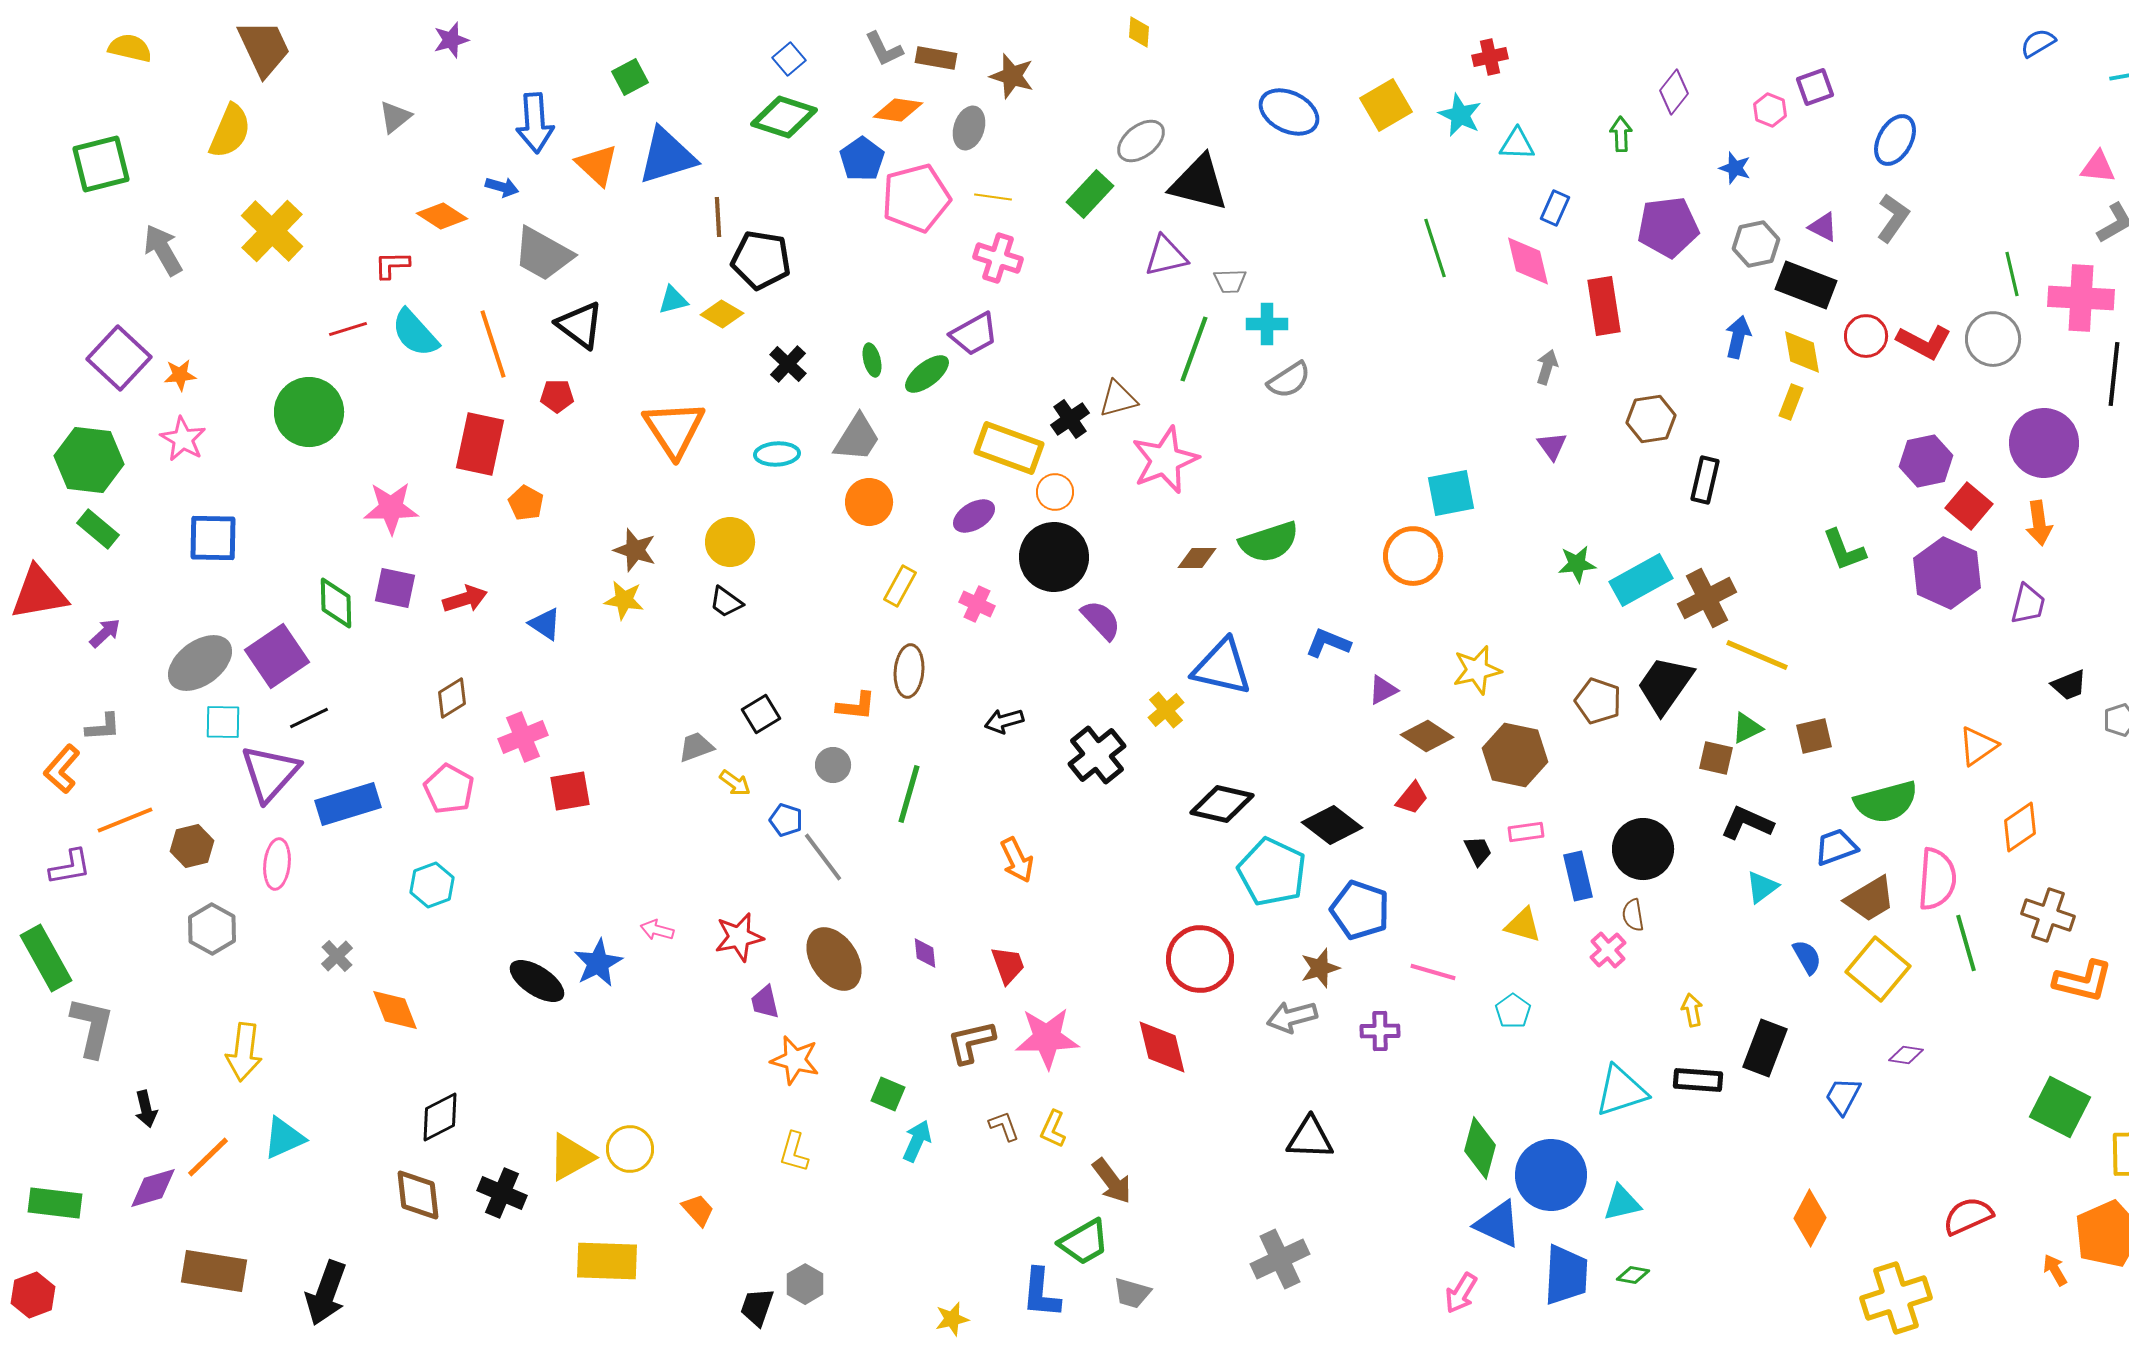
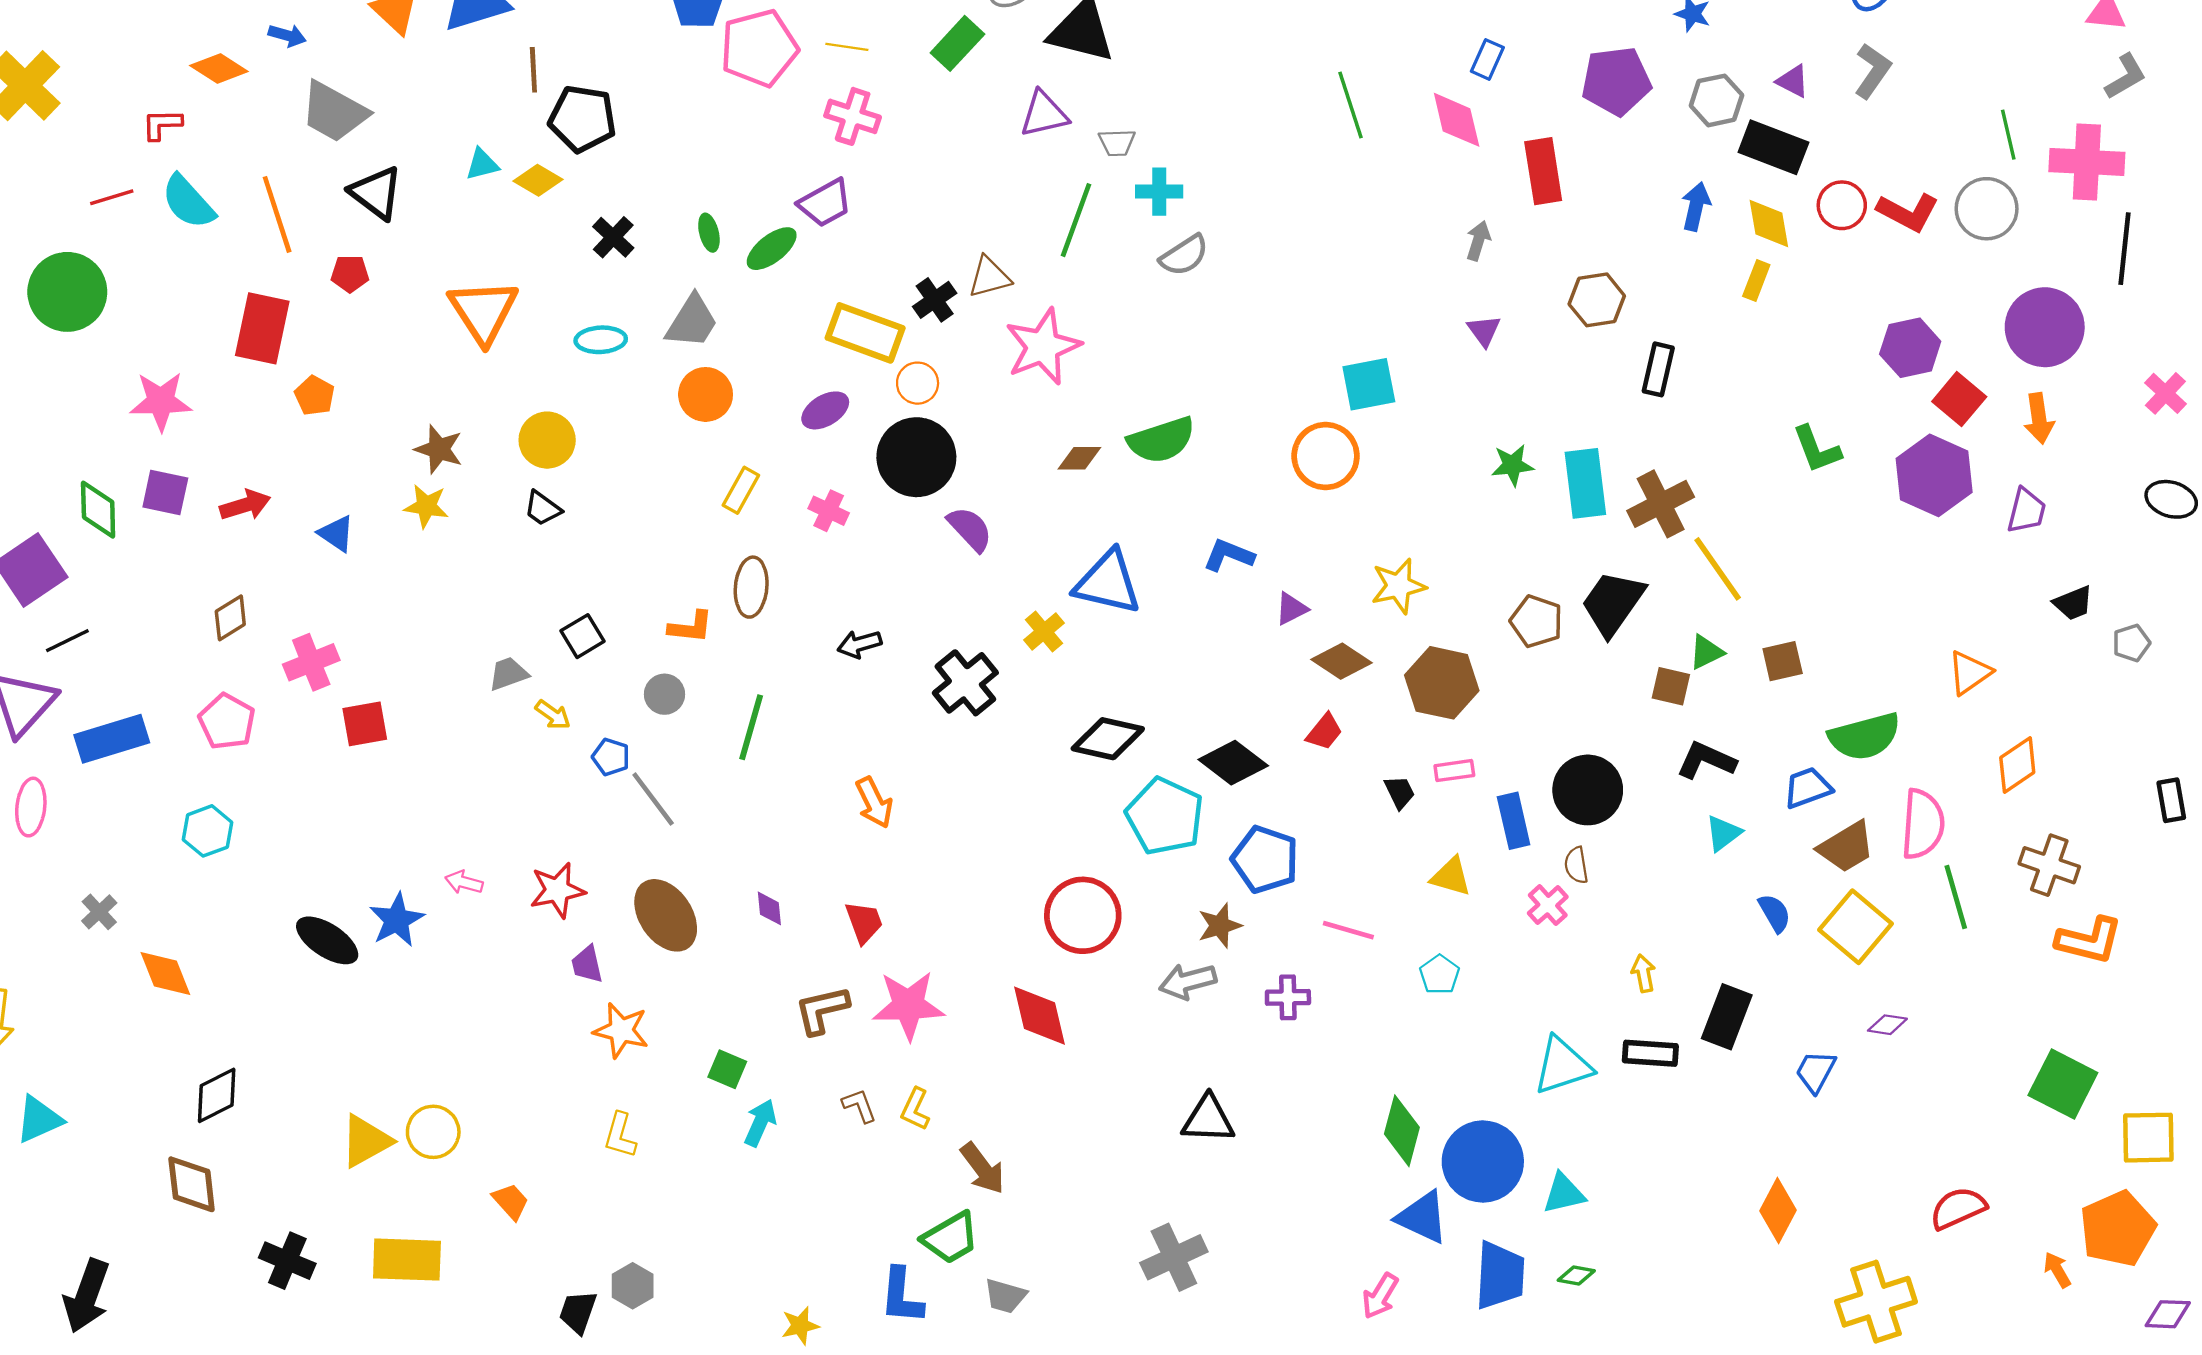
cyan rectangle: (1641, 580) -> (1585, 483), turned -68
yellow line: (1757, 655) -> (1718, 569), turned 32
black cross: (502, 1193) -> (287, 1261), moved

